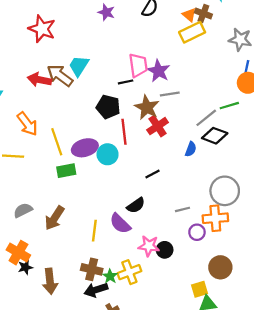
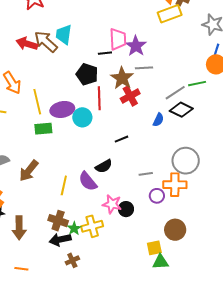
cyan trapezoid: (79, 66) -> (64, 34), turned -30

